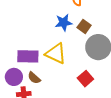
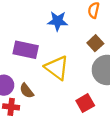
blue star: (64, 23) -> (58, 21), moved
purple rectangle: (28, 56) -> (26, 50), moved

